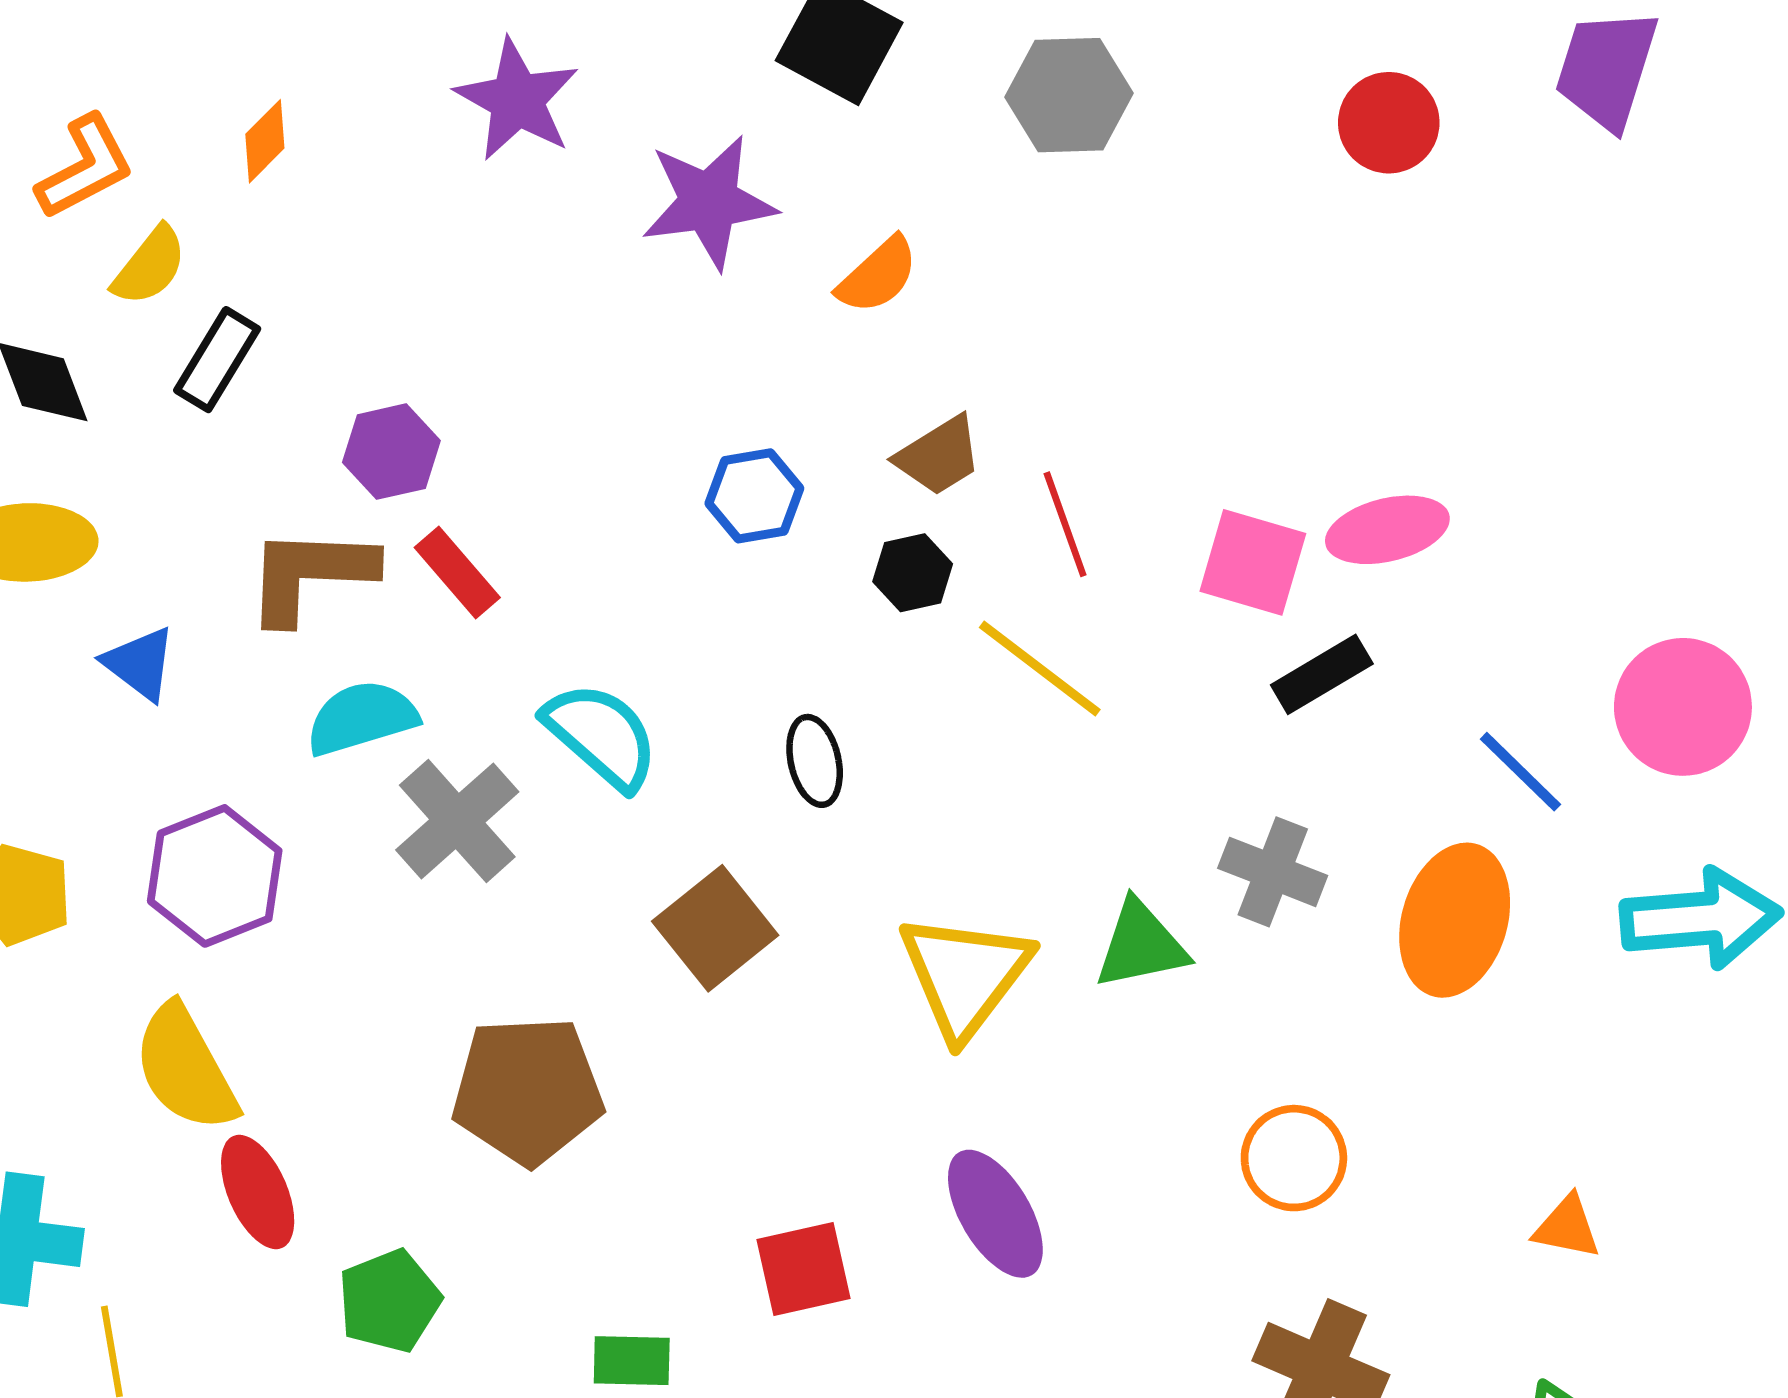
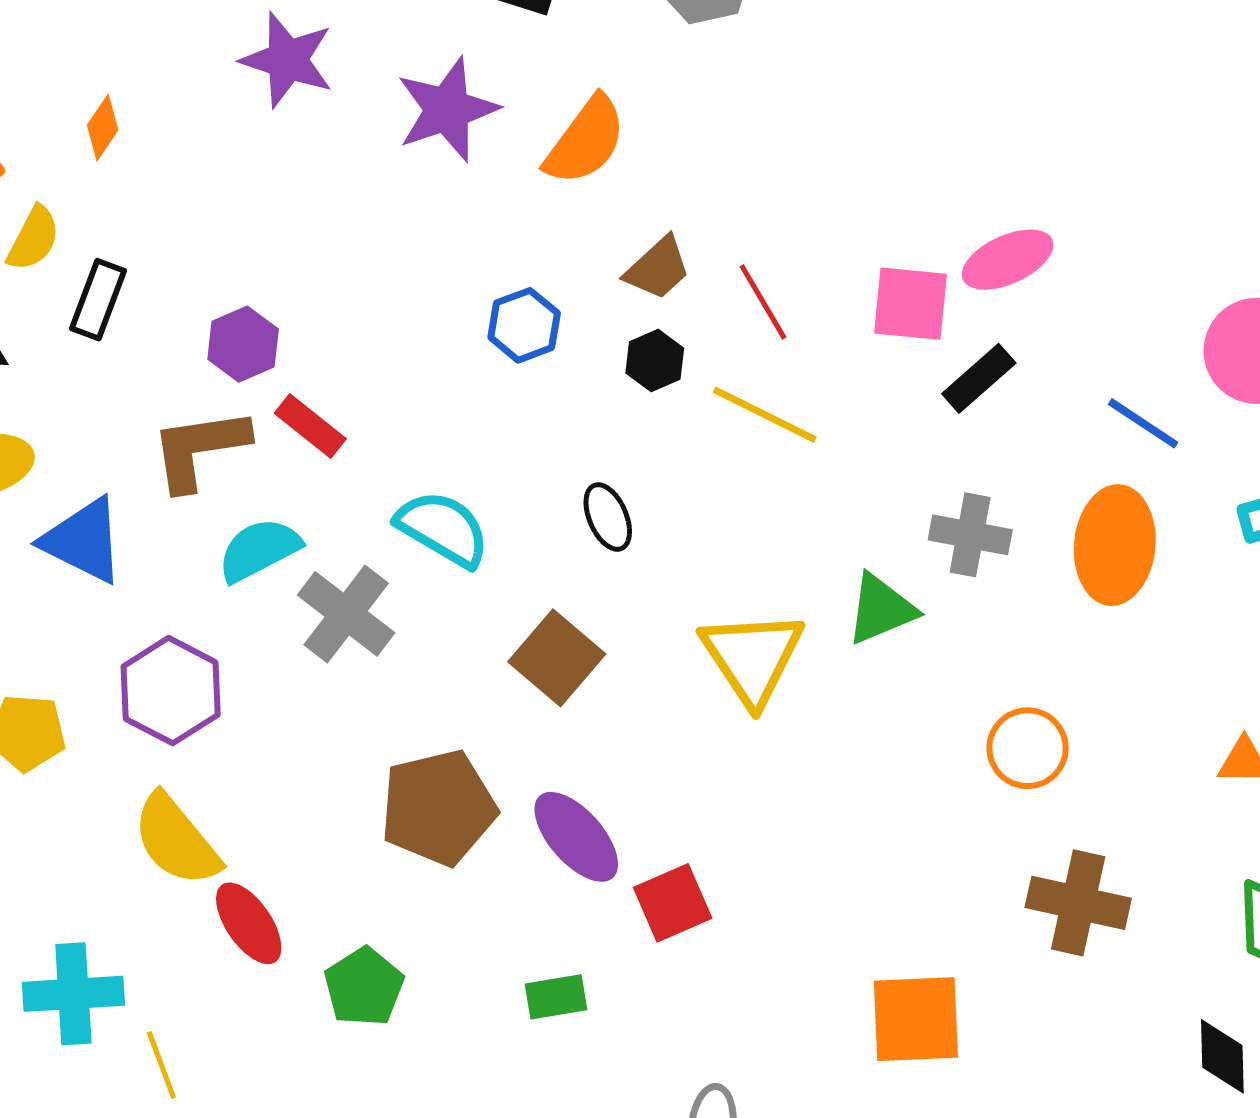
orange semicircle: (878, 275) -> (585, 141), size x1.4
blue triangle: (140, 663) -> (83, 541), size x1.5
purple ellipse: (995, 1214) -> (576, 837), moved

